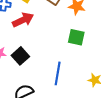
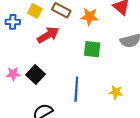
red arrow: (23, 20) -> (48, 35), moved

